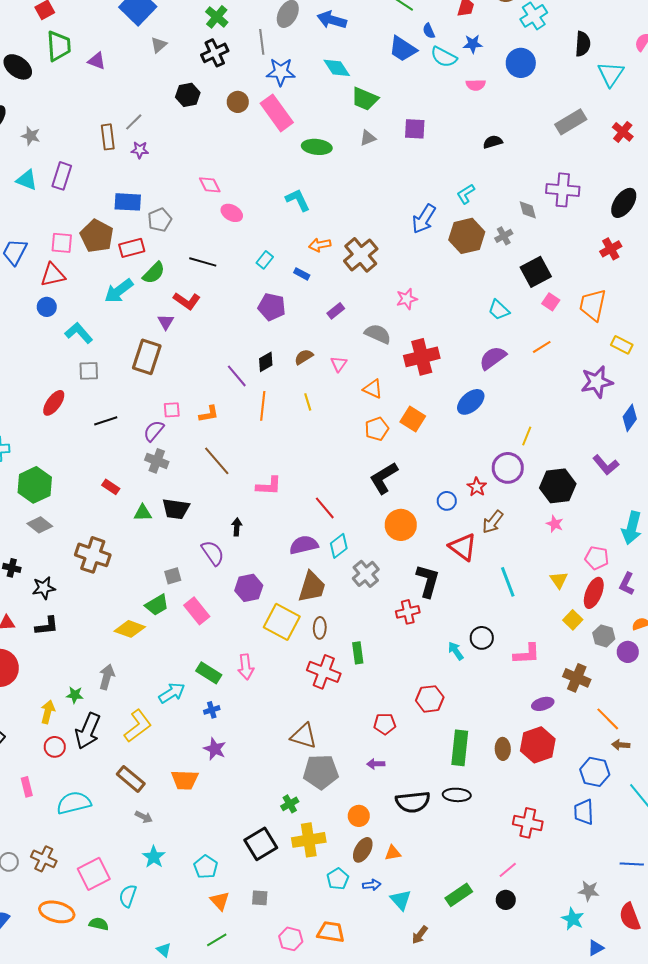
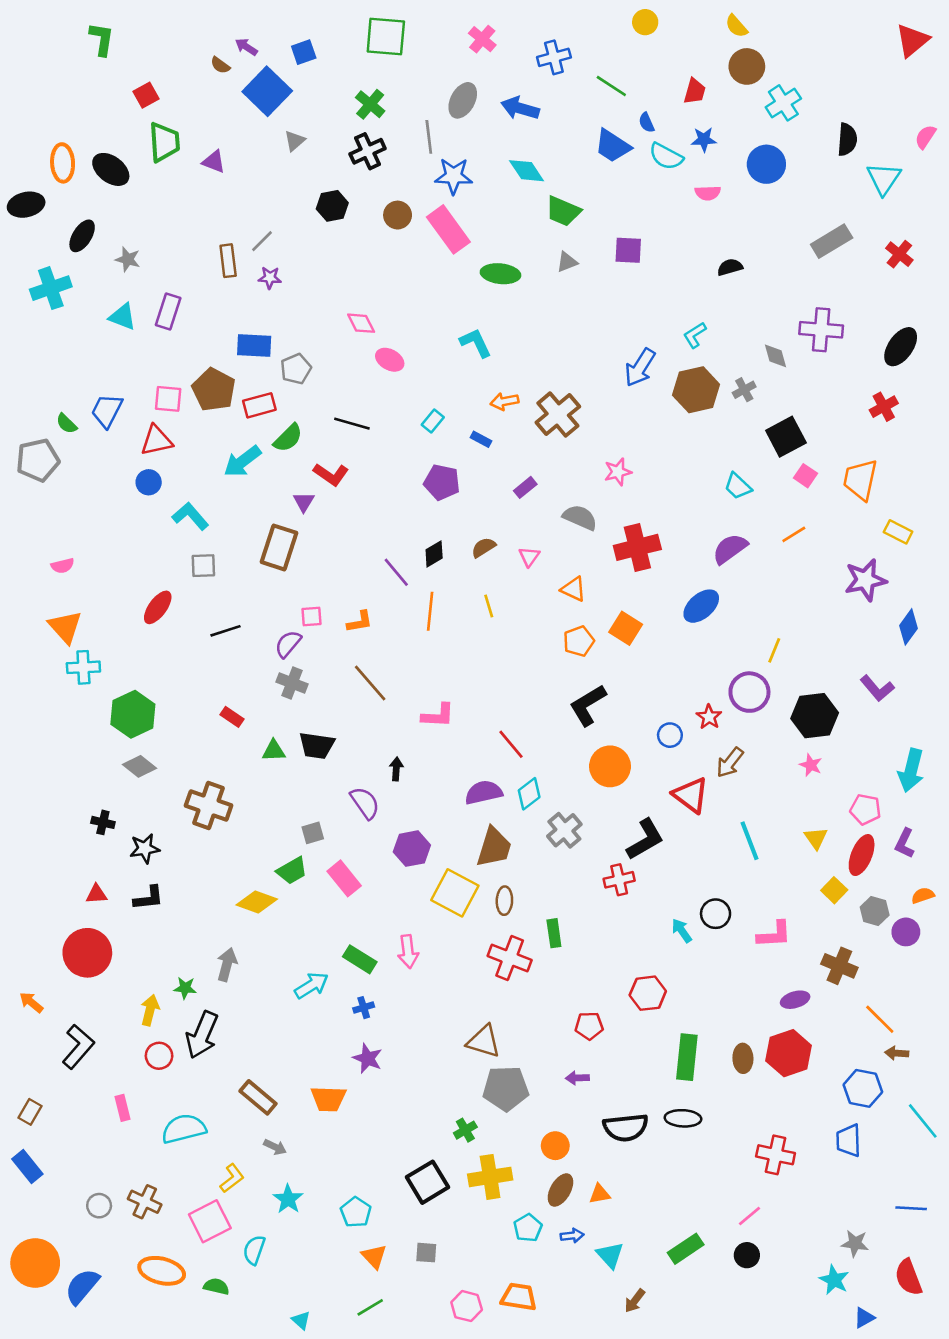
black L-shape: (428, 581) -> (645, 839), turned 44
yellow L-shape: (138, 726) -> (232, 1178), moved, size x0.7

